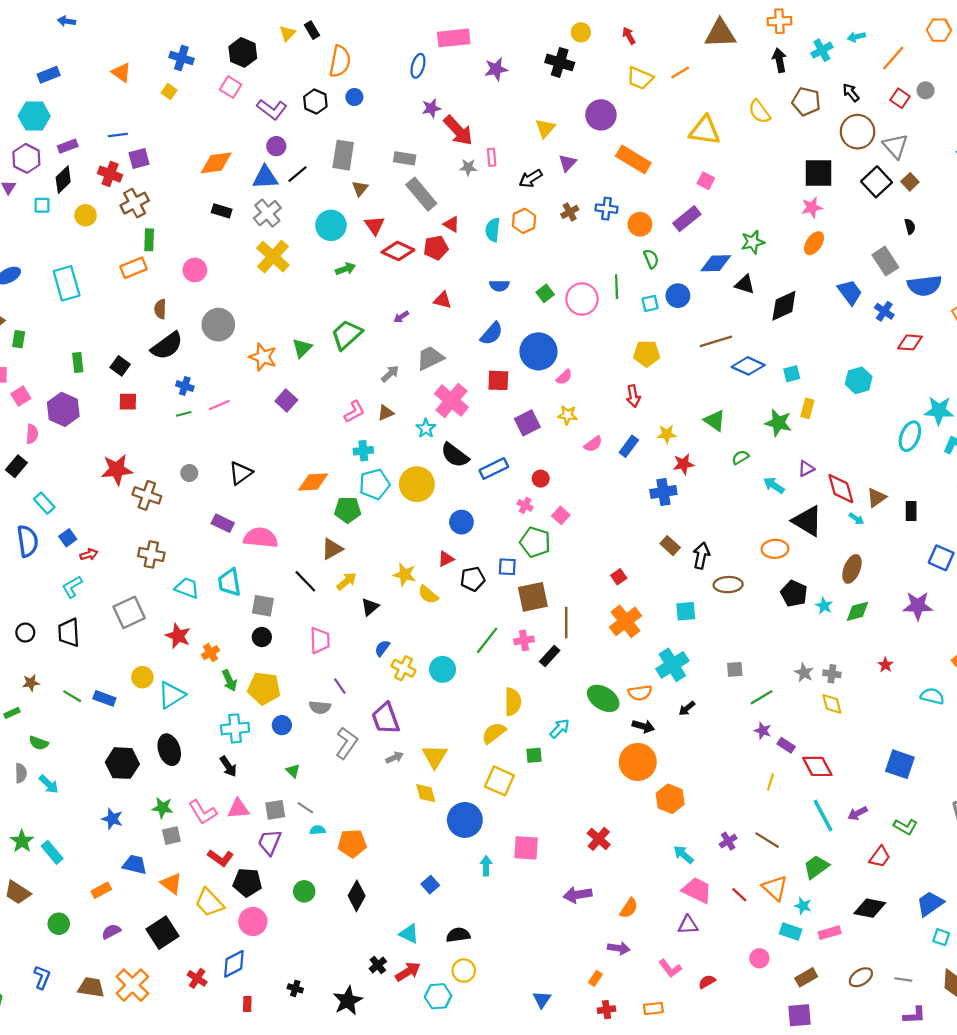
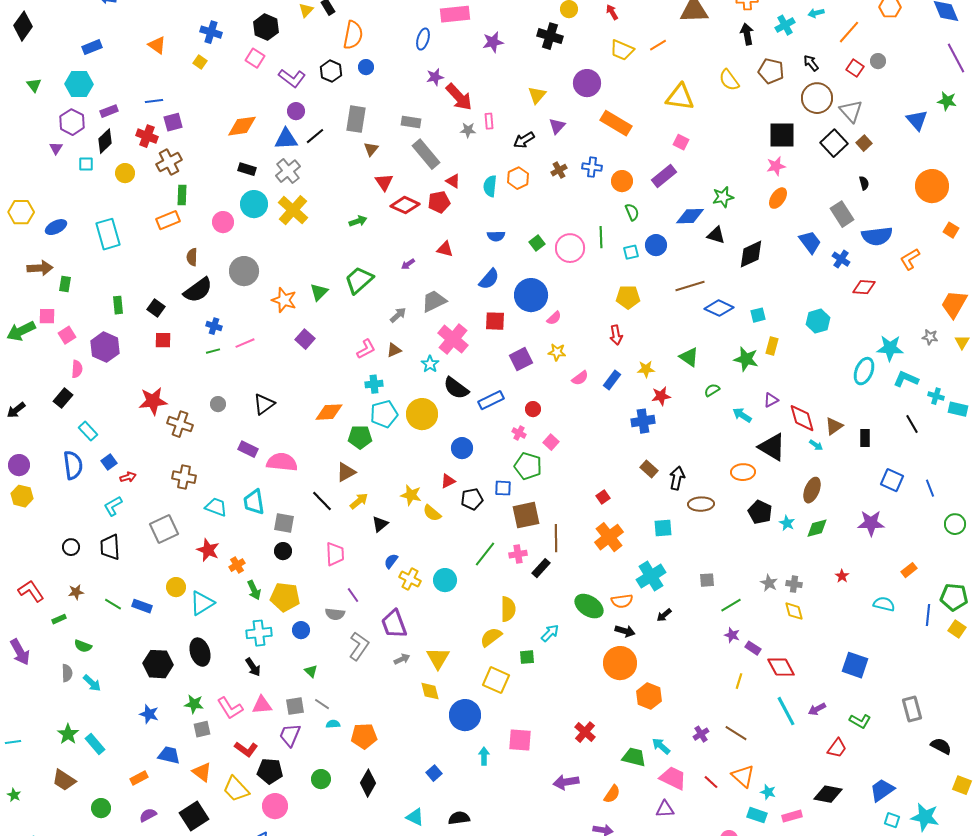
cyan circle: (331, 225) -> (254, 204), moved
green trapezoid: (816, 867) -> (634, 757), moved, turned 50

